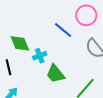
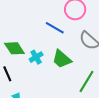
green trapezoid: (55, 74) -> (62, 59), moved

